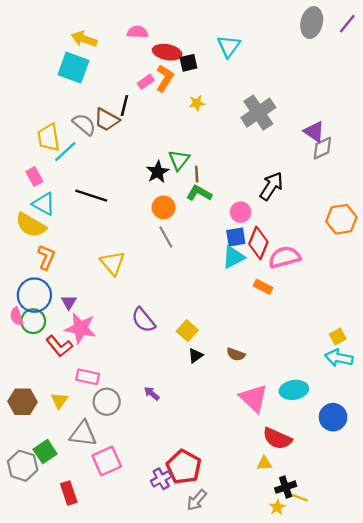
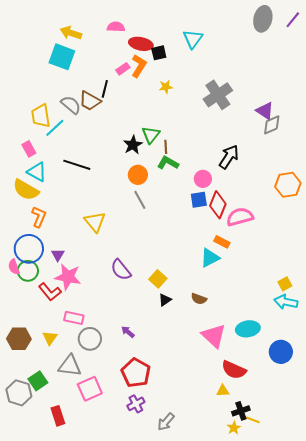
cyan triangle: (233, 257) -> (210, 258), moved
red pentagon: (184, 467) -> (136, 373), moved

